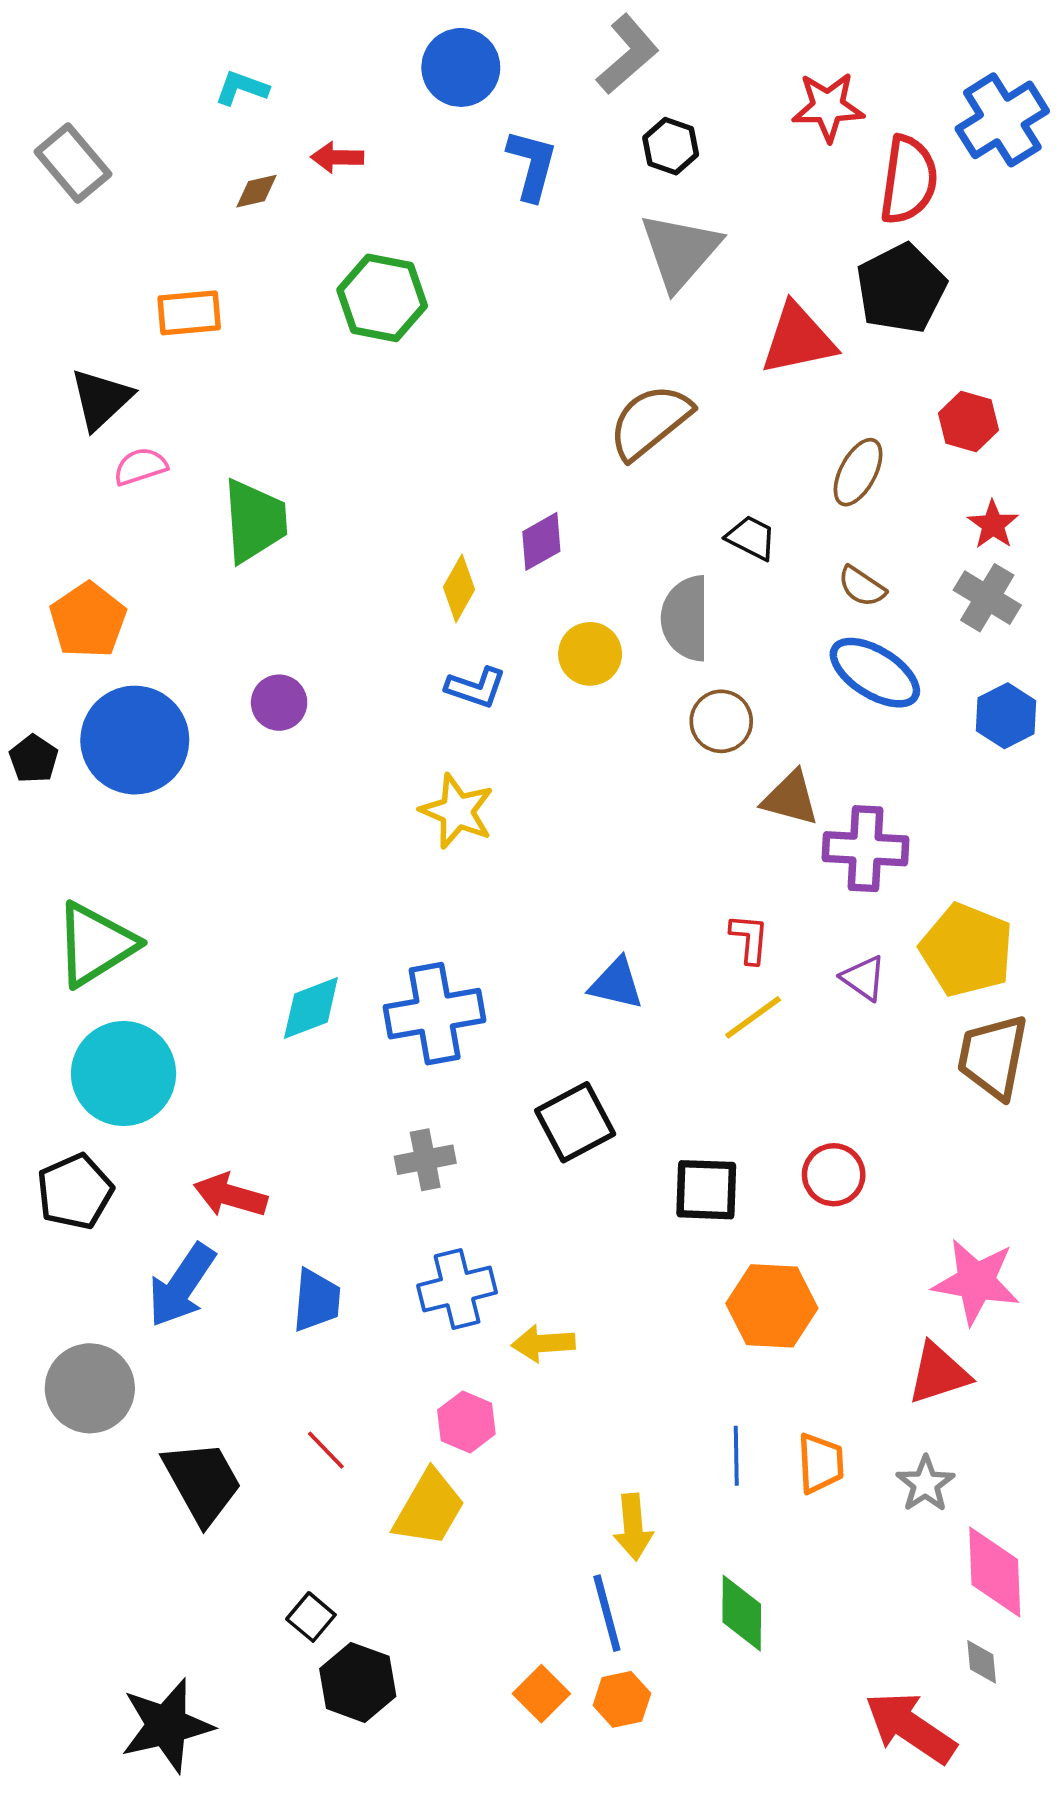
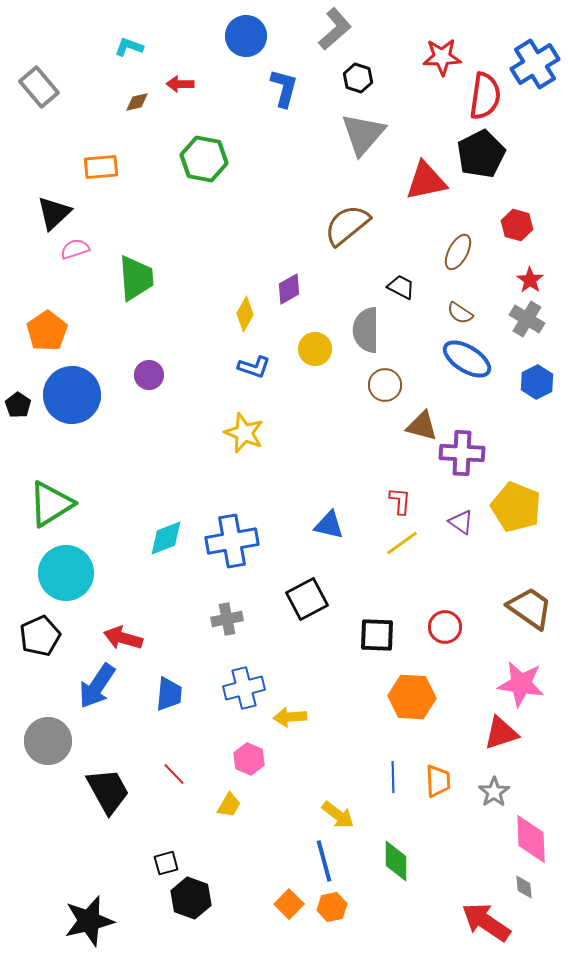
brown trapezoid: (993, 1057) -> (530, 608), moved, turned 114
yellow trapezoid: (429, 1508) -> (229, 805), size x0.6
yellow arrow: (633, 1527) -> (338, 815), turned -48
black square: (311, 1617) -> (166, 863), turned 35

